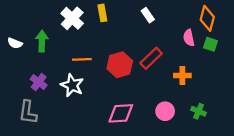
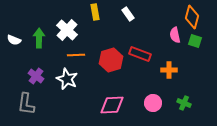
white rectangle: (148, 15) -> (128, 14), moved
white cross: (72, 18) -> (67, 30), moved
red rectangle: (151, 58) -> (140, 54), turned 65

